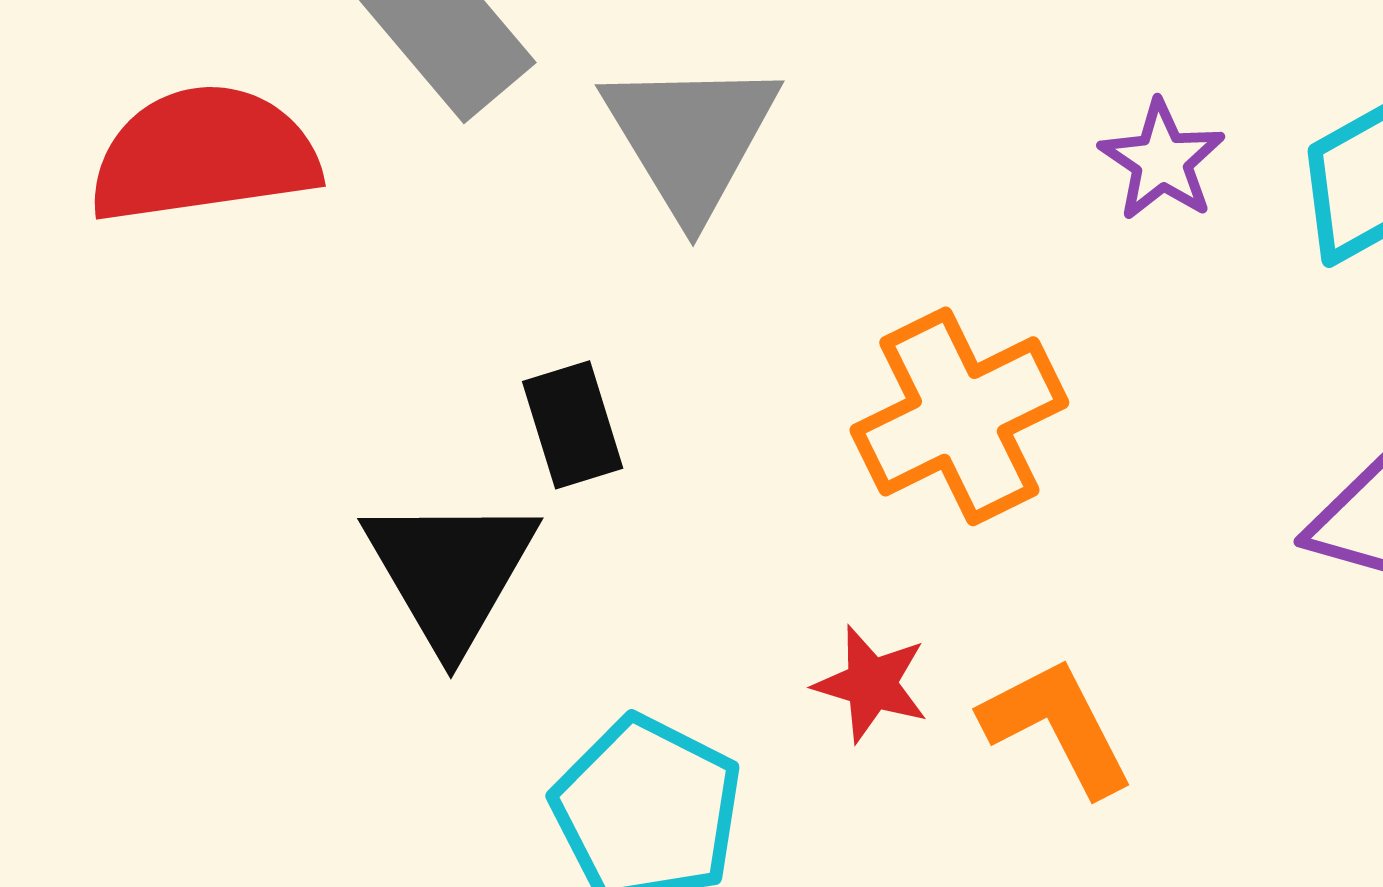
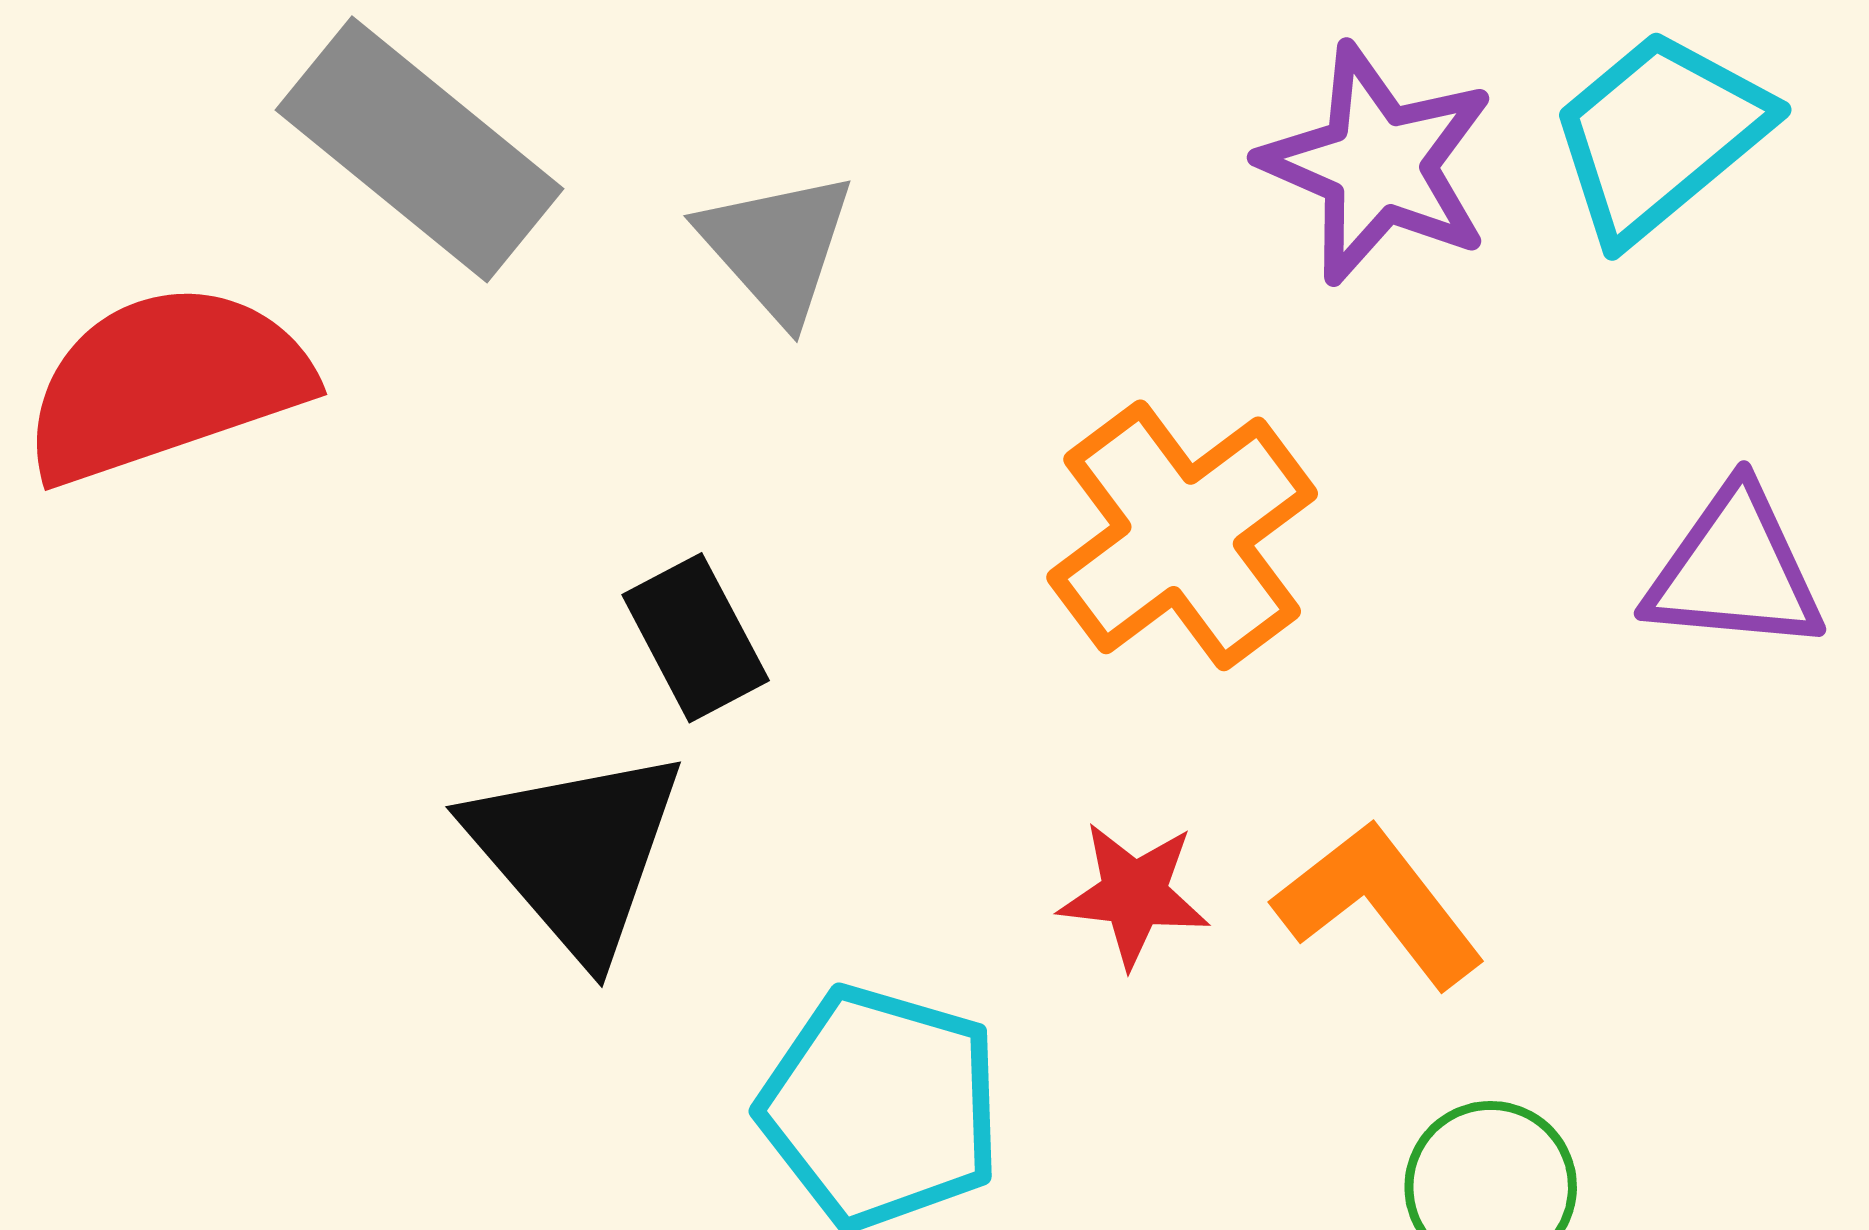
gray triangle: (691, 137) -> (777, 246), size x0.7
purple star: (1162, 160) -> (1378, 164), size x1.5

